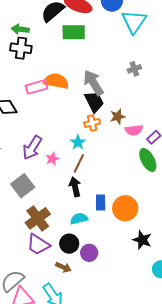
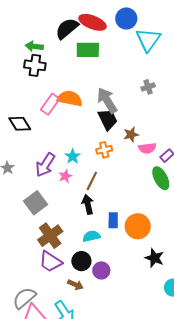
pink rectangle: (37, 87) -> (50, 104), turned -40
orange cross: (92, 123) -> (104, 150), moved
cyan star: (78, 142) -> (73, 156), moved

